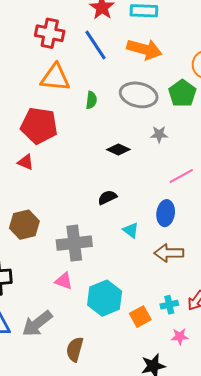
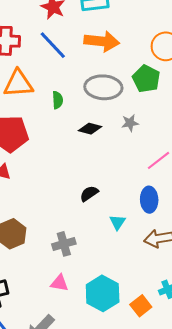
black diamond: (118, 150) -> (90, 129), moved
cyan triangle: (131, 230) -> (117, 222), turned 36
gray cross: (74, 243) -> (64, 244), size x0.7

